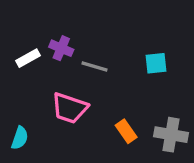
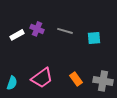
gray line: (95, 66) -> (65, 31), moved
pink trapezoid: (70, 108) -> (42, 78), moved, turned -55

